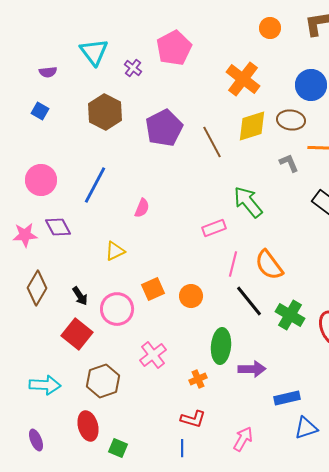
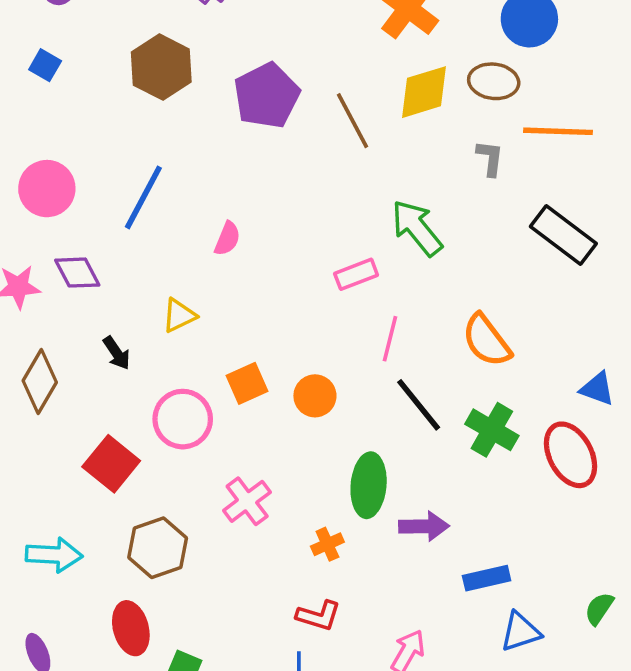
gray L-shape: (289, 163) -> (490, 158), turned 30
orange semicircle: (269, 265) -> (487, 340), moved
black arrow: (80, 296) -> (117, 353), moved

